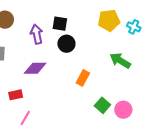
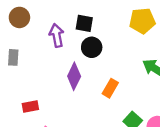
purple diamond: (35, 68) -> (74, 76), moved, turned -65

